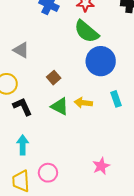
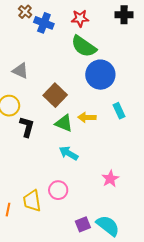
brown square: (54, 78) -> (55, 95), size x1.6
black L-shape: (22, 107) -> (27, 127), turned 45
cyan arrow: (23, 145) -> (69, 153), moved, turned -54

